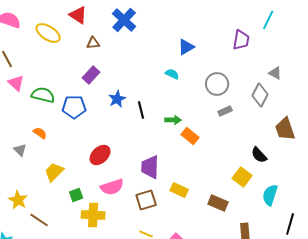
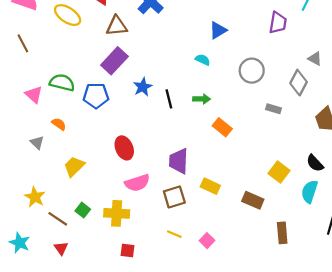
brown triangle: (93, 43) -> (117, 26), size x1.5
purple rectangle: (91, 75) -> (114, 61), size x1.4
pink triangle: (16, 83) -> (34, 95), moved
gray rectangle: (225, 111) -> (273, 109), moved, turned 40
green arrow: (173, 120) -> (202, 99), moved
red ellipse: (100, 155) -> (124, 148), turned -70
black semicircle: (259, 155) -> (315, 163), moved
green square: (76, 195) -> (83, 210), moved, turned -32

